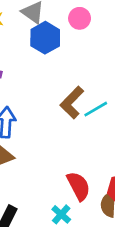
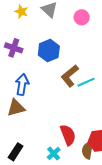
blue hexagon: (45, 38) -> (49, 51), moved

